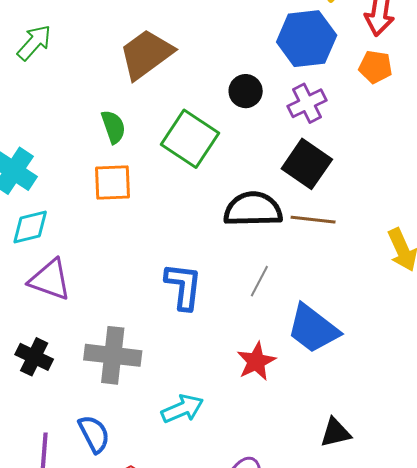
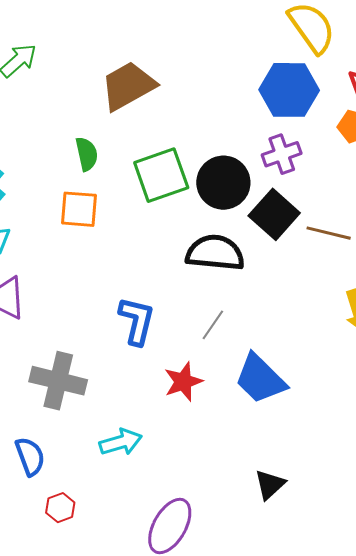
black circle: (246, 91) -> (223, 183), moved, size x1.6
green square: (190, 139) -> (161, 175), turned 30
brown line: (313, 220) -> (329, 233), moved
red star: (256, 361) -> (183, 382), moved
black triangle: (335, 433) -> (270, 485), turned -36

